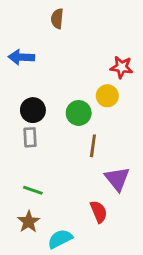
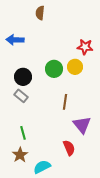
green circle: (79, 113) -> (54, 69), moved
gray rectangle: (30, 137) -> (21, 96), turned -48
green line: (33, 190) -> (23, 133), turned 56

